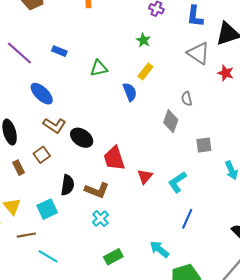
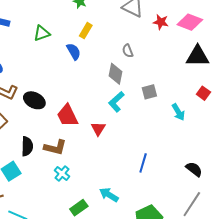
cyan L-shape: (177, 182) -> (116, 102), moved
cyan arrow: (159, 249) -> (109, 195), moved

